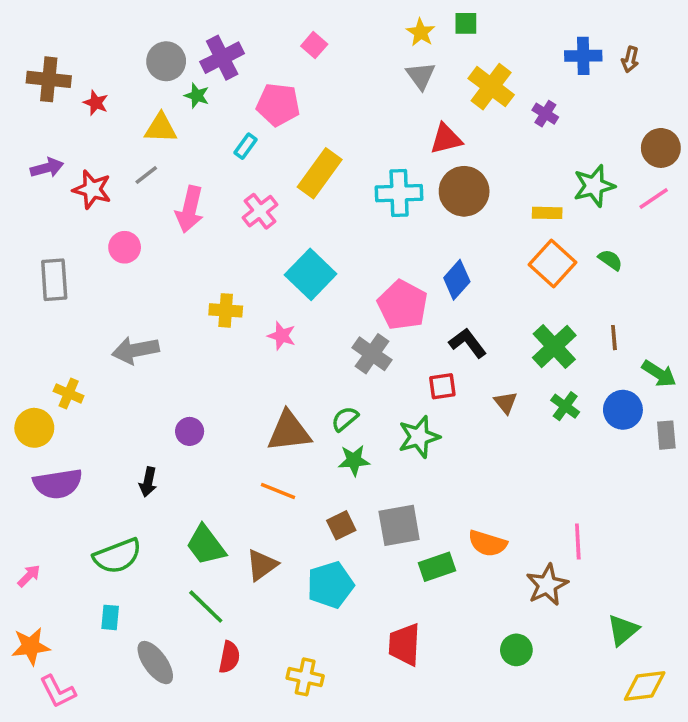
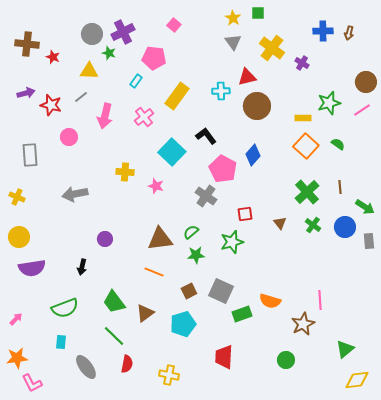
cyan cross: (399, 193) -> (221, 91), moved, size x0.7
black L-shape: (468, 343) -> (206, 136), moved
yellow cross: (69, 394) -> (17, 197), moved
gray square: (399, 525) -> (221, 291), turned 35

